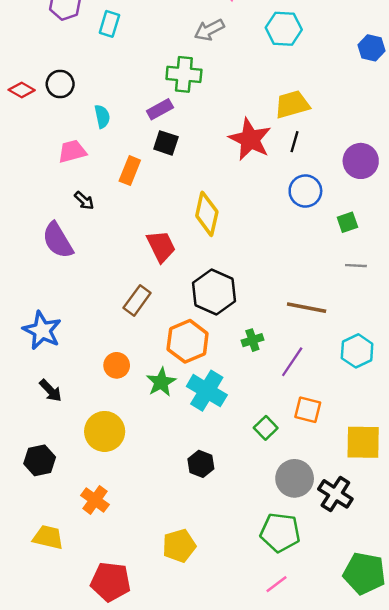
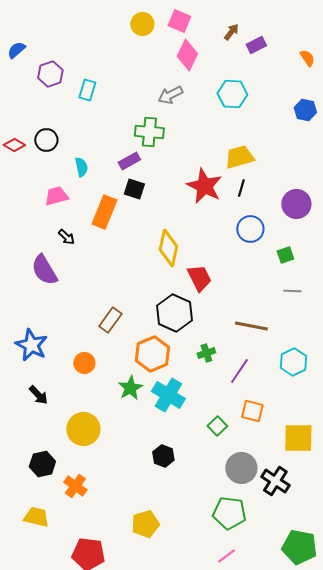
orange rectangle: (130, 171) -> (104, 212), size x1.4
red trapezoid: (161, 246) -> (199, 278), moved
orange circle: (117, 365) -> (84, 363), moved
black hexagon: (40, 460) -> (42, 464), moved

